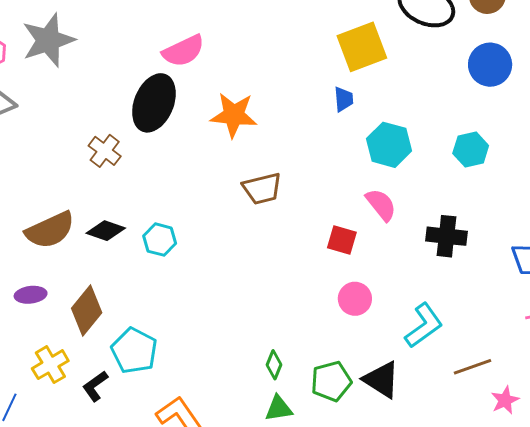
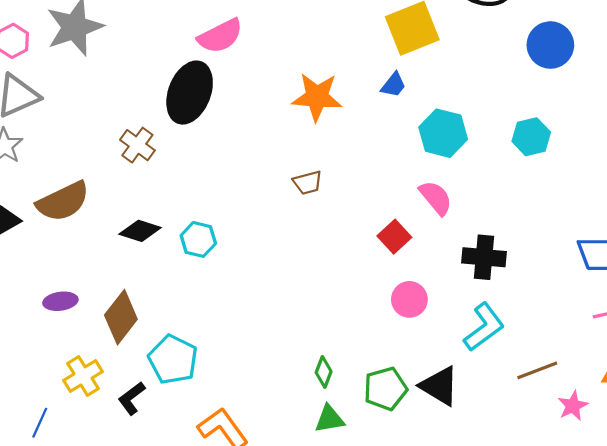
blue trapezoid: (344, 99) -> (393, 85), turned 44
orange star: (234, 115) -> (317, 97), moved
brown trapezoid: (262, 189) -> (308, 183), size x0.7
brown semicircle: (50, 230) -> (63, 201), moved
black cross: (447, 236) -> (484, 257), moved
red square: (342, 240) -> (394, 237), turned 32

